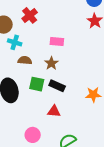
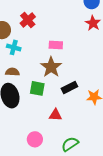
brown semicircle: (25, 60) -> (12, 72), moved
brown star: (51, 63) -> (51, 67), size x1.5
black rectangle: (57, 86) -> (69, 88), moved, turned -49

